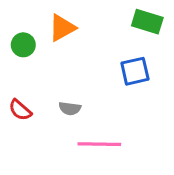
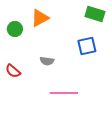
gray semicircle: (70, 108) -> (47, 61), moved

